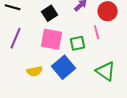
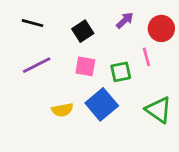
purple line: (16, 38) -> (37, 65), turned 40
pink square: (52, 39) -> (85, 66), size x0.7

